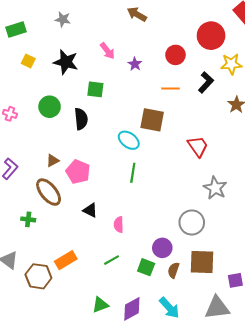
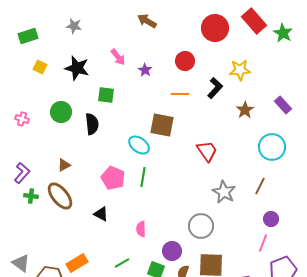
red circle: (211, 36) -> (215, 28), moved
pink pentagon: (78, 172) -> (113, 178), moved
green cross: (28, 219) -> (31, 196), moved
pink semicircle: (119, 225) -> (141, 229), moved

